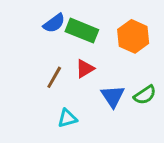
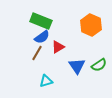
blue semicircle: (54, 23) -> (42, 37), moved
green rectangle: (82, 31) -> (41, 21), moved

